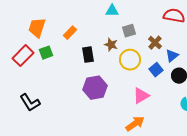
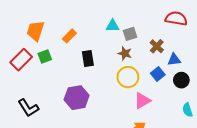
cyan triangle: (112, 11) -> (113, 26), moved
brown star: (111, 45) -> (125, 53), moved
blue triangle: (172, 56) -> (174, 60), turned 32
yellow circle: (130, 60) -> (128, 77), moved
purple hexagon: (95, 88) -> (77, 98), moved

